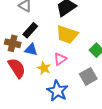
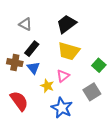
blue triangle: (31, 50) -> (33, 68), turned 40
red semicircle: (17, 68) -> (19, 101), moved

